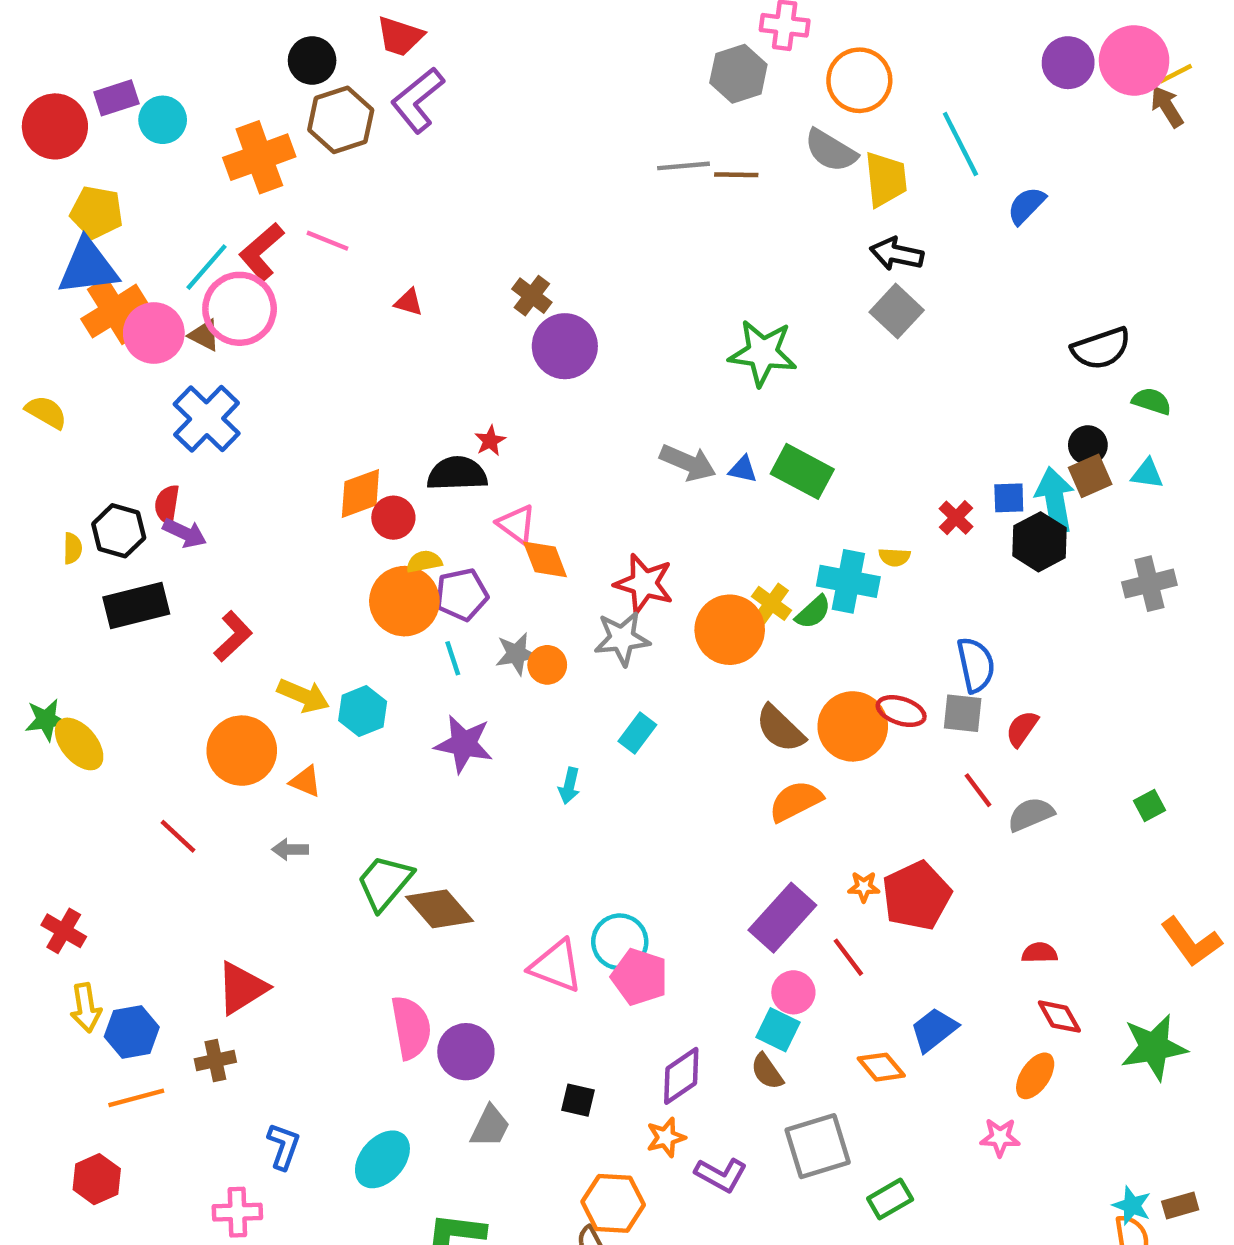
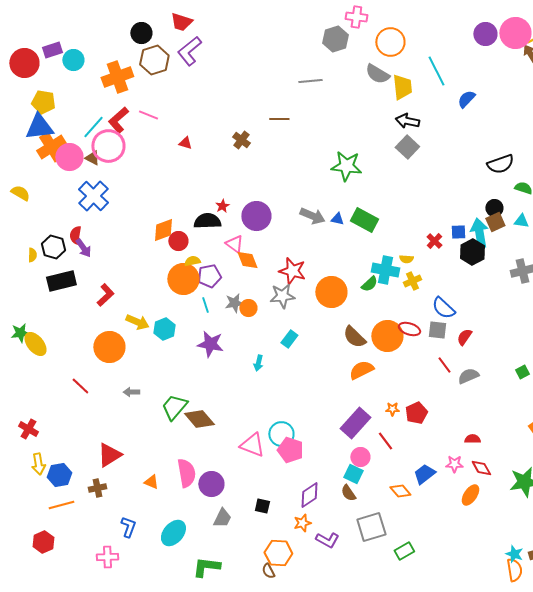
brown line: (736, 175) -> (279, 119), moved
purple circle: (565, 346) -> (256, 216), moved
purple arrow: (185, 533) -> (83, 248), turned 30
yellow cross: (771, 603) -> (412, 281), moved, turned 30
blue semicircle: (976, 665) -> (443, 308), turned 145
orange triangle: (305, 781) -> (151, 482), moved
red pentagon: (916, 896) -> (416, 413), size x0.7
pink star: (1000, 1137) -> (454, 464), moved

